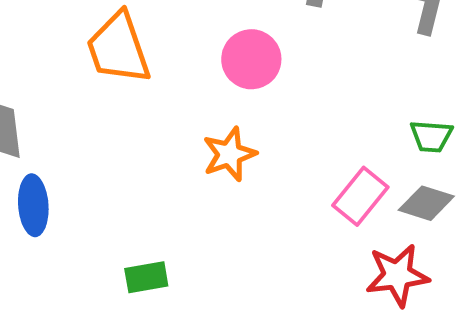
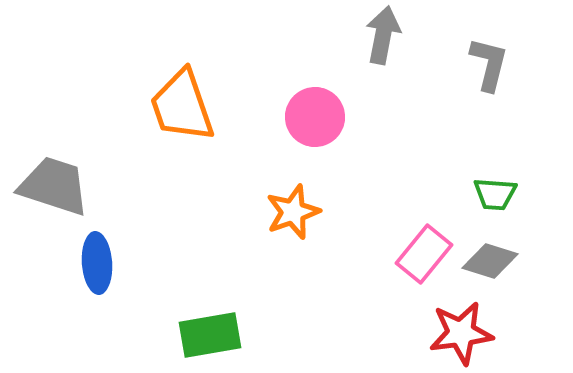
green rectangle: (146, 277) -> (210, 335), size x1.4

